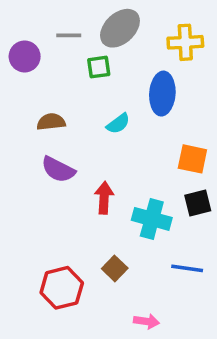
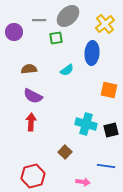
yellow cross: (185, 42) -> (105, 24), turned -36
red arrow: (104, 198) -> (31, 122), moved
black square: (198, 203) -> (111, 130), moved
blue line: (187, 268) -> (106, 166), moved
red hexagon: (62, 288) -> (33, 176), moved

